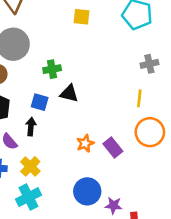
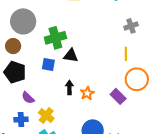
green cross: (52, 69) -> (55, 38), size x1.5
black arrow: (31, 127) -> (69, 87), moved
purple rectangle: (113, 147) -> (118, 96), moved

